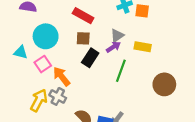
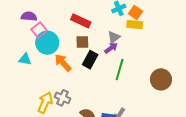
orange square: (142, 11) -> (135, 13), turned 32
yellow rectangle: (143, 47) -> (135, 25), moved
pink square: (43, 64) -> (39, 30), moved
orange arrow: (62, 76) -> (63, 63), moved

